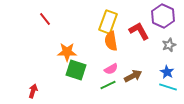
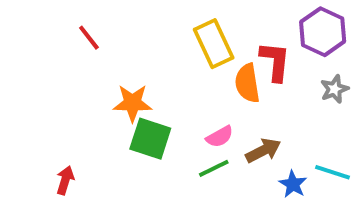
yellow rectangle: (108, 22) -> (214, 44), turned -45
red L-shape: (139, 31) -> (275, 61), turned 35
orange semicircle: (111, 41) -> (247, 83), moved
blue star: (167, 72) -> (293, 184), moved

